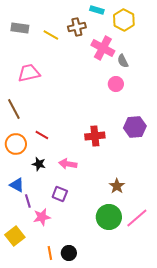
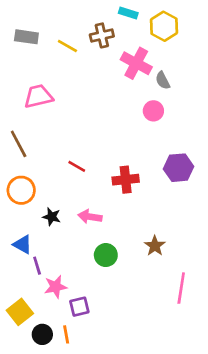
red line: (42, 135) -> (77, 166), moved
purple square: (60, 194) -> (79, 307), moved, turned -35
green circle: (109, 217) -> (106, 255), moved, size x0.7
pink line: (137, 218) -> (181, 288), turned -40
black circle: (69, 253) -> (42, 334), moved

